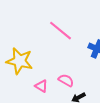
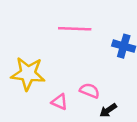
pink line: (60, 31) -> (75, 29), turned -30

